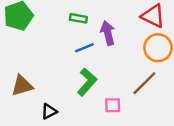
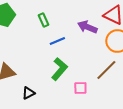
green rectangle: (78, 18) -> (43, 20), moved, turned 56
purple arrow: (108, 33) -> (87, 27), moved, turned -54

